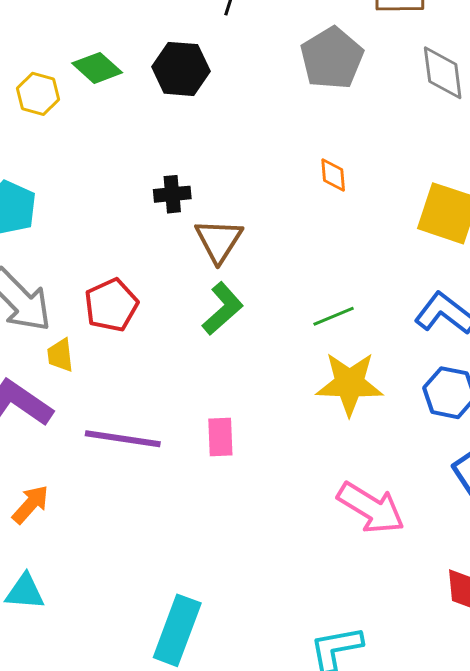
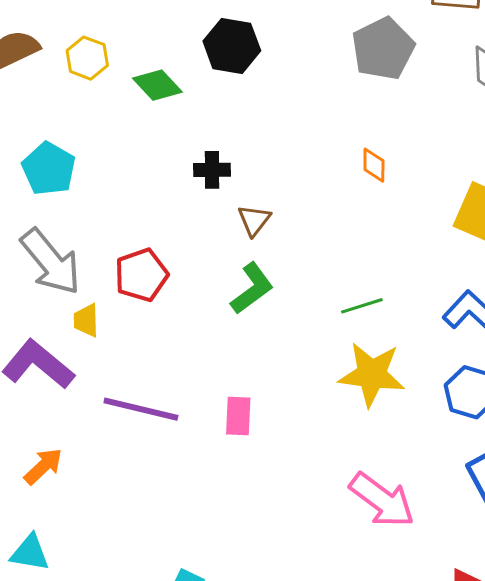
green diamond: (97, 68) -> (157, 85), moved
brown triangle: (219, 241) -> (254, 220), size x0.7

